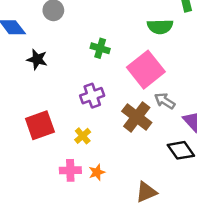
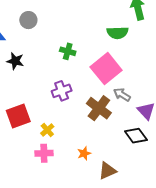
yellow cross: (83, 136) -> (47, 130), moved
orange star: (97, 172) -> (84, 153), moved

